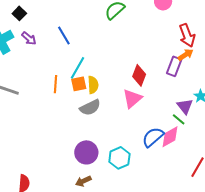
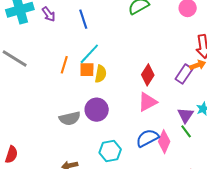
pink triangle: (132, 99) -> (147, 102), moved
gray semicircle: (90, 108) -> (70, 118), moved
green line: (179, 119) -> (186, 131), moved
pink diamond: (170, 137) -> (164, 142), turned -50
purple circle: (86, 152) -> (97, 110), moved

